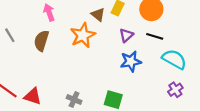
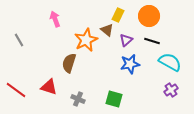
brown triangle: (98, 15) -> (107, 30), moved
brown semicircle: (41, 41) -> (69, 63), moved
red triangle: (33, 96) -> (49, 87), moved

